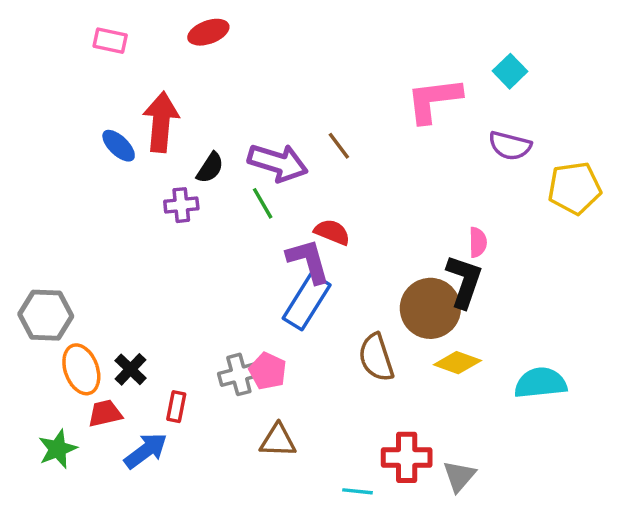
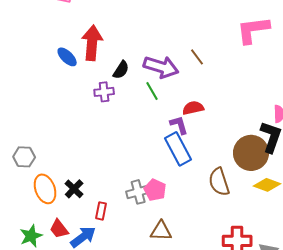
red semicircle: (332, 232) -> (193, 108), turned -35
purple L-shape: (308, 261) -> (179, 125), size x0.7
blue rectangle: (307, 302) -> (178, 149), turned -60
gray hexagon: (46, 315) -> (24, 157), size x0.7
red trapezoid: (105, 413) -> (59, 229), moved, turned -115

